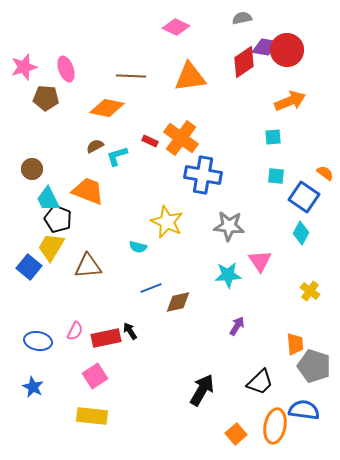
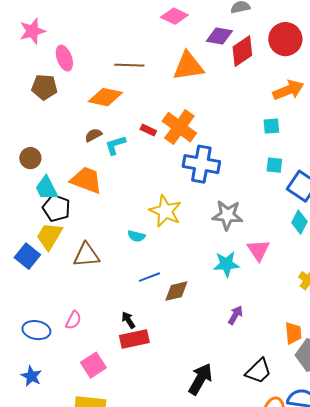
purple diamond: (265, 47) -> (219, 36), moved
pink star: (24, 67) -> (32, 31), moved
red rectangle: (106, 338) -> (134, 339), moved

